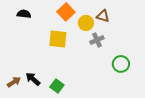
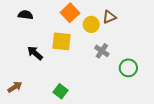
brown triangle: (103, 16) -> (109, 17), turned -40
gray cross: (97, 40) -> (102, 51), moved, turned -32
black arrow: (33, 79) -> (35, 53), moved

